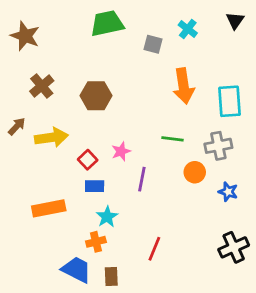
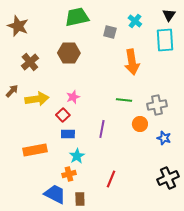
brown hexagon: (96, 96) -> (69, 53), moved
cyan rectangle: (229, 101) -> (165, 40), moved
pink star: (121, 151) -> (73, 97), moved

